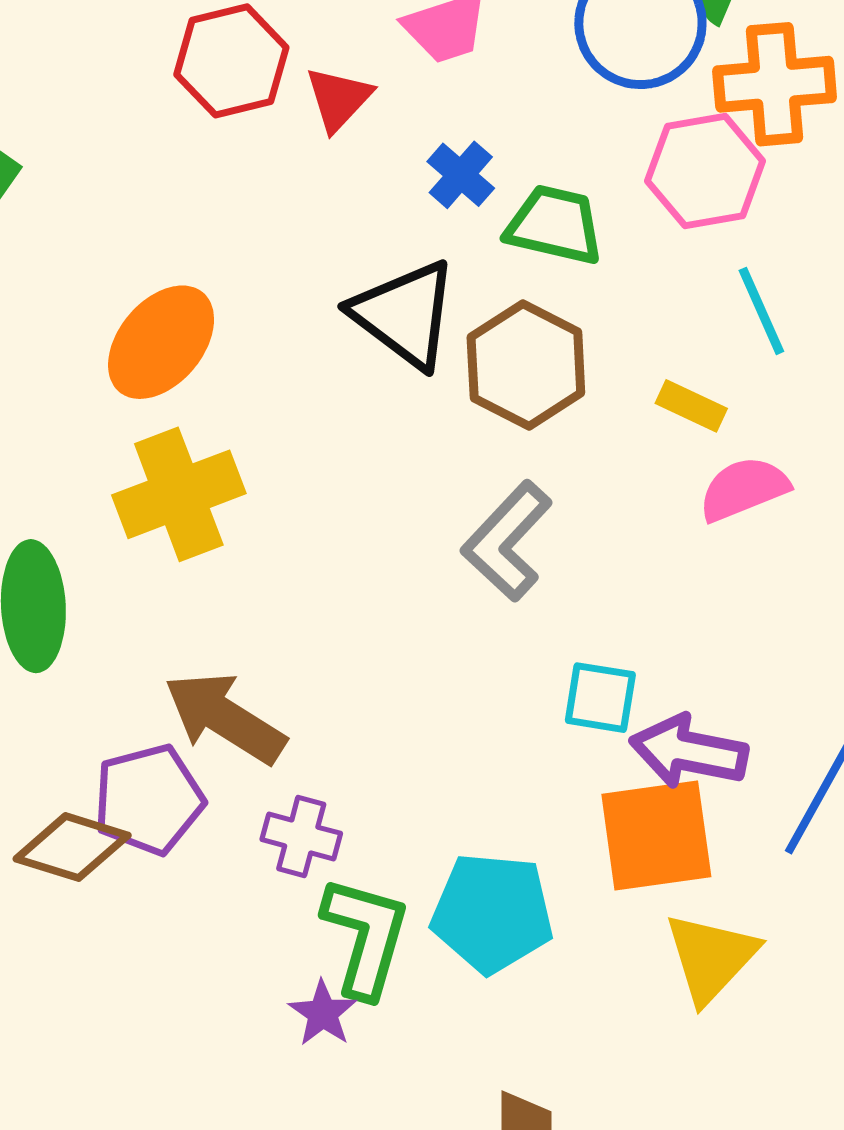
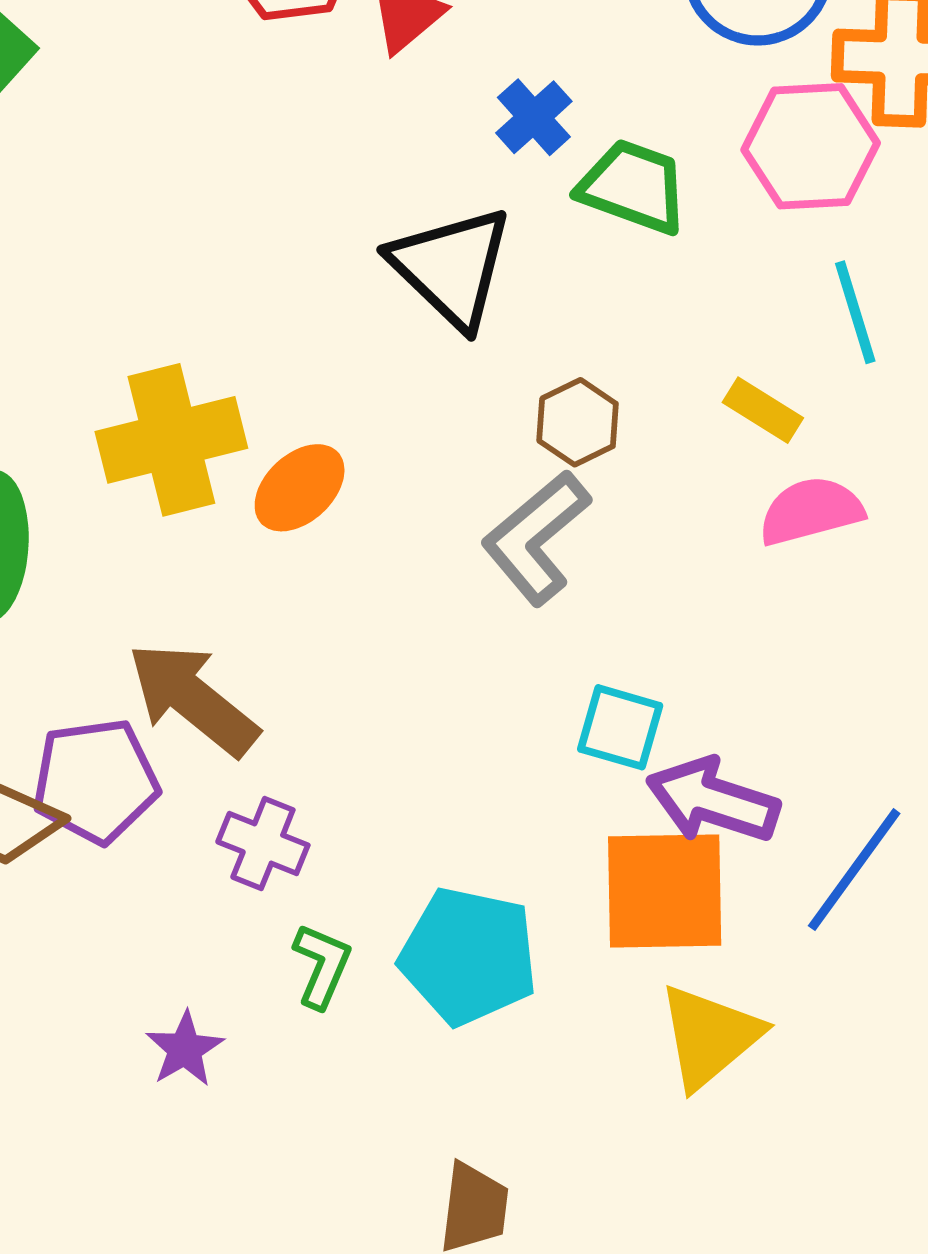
orange ellipse: (161, 342) -> (300, 488), moved, size x0.7
brown hexagon: (526, 365) -> (578, 422), moved, size x0.6
green L-shape: (365, 937) -> (322, 966), size x0.6
purple star: (323, 1013) -> (185, 1049), moved

